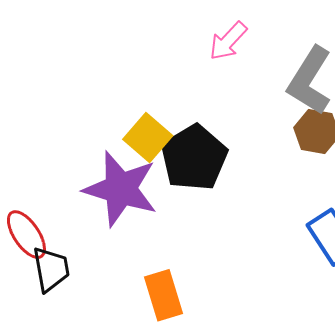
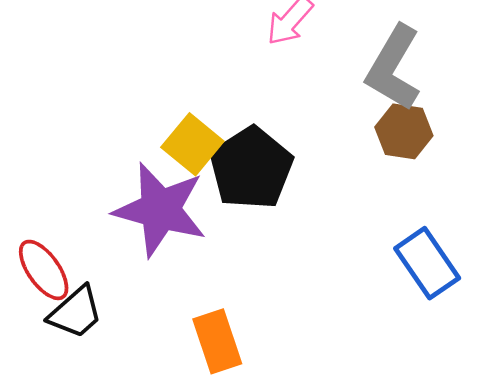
black trapezoid: (51, 269) -> (76, 312), turned 60

